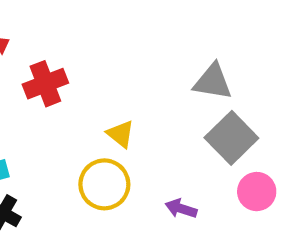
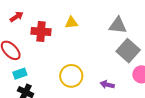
red cross: (45, 84) -> (41, 31), turned 30
yellow triangle: (121, 134) -> (71, 23), moved, turned -40

